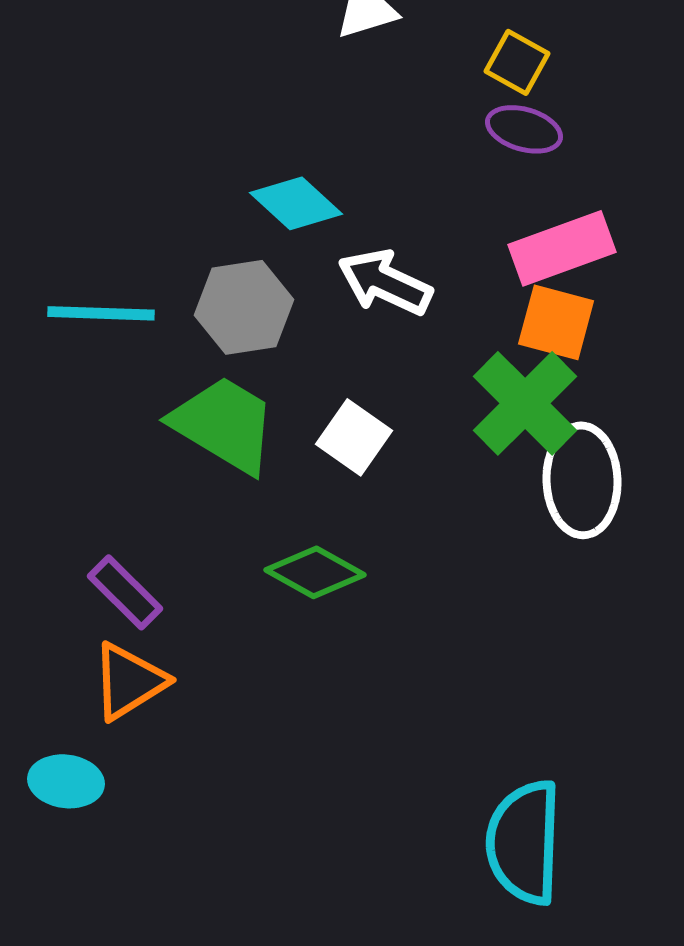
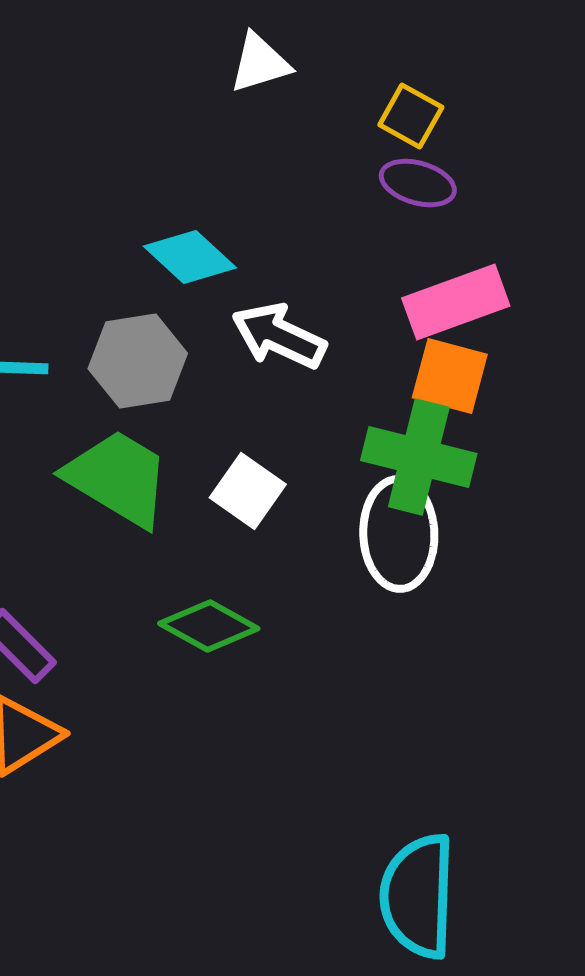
green cross: (525, 403) -> (419, 457), turned -31
white ellipse: (582, 480) -> (399, 534), moved

